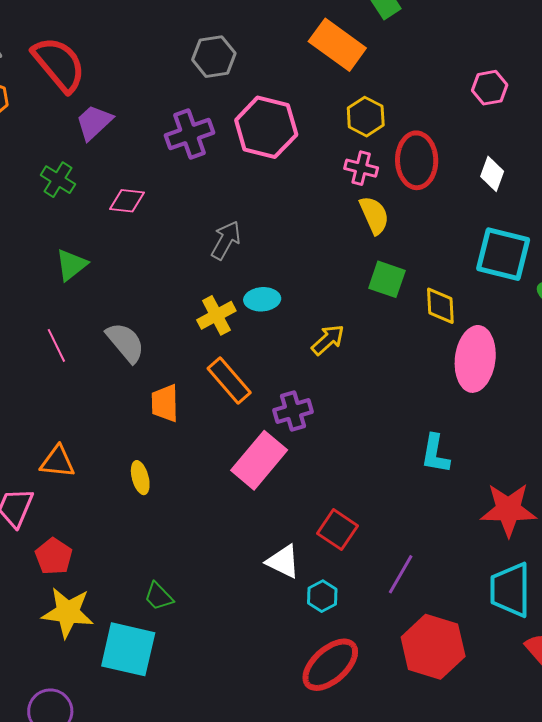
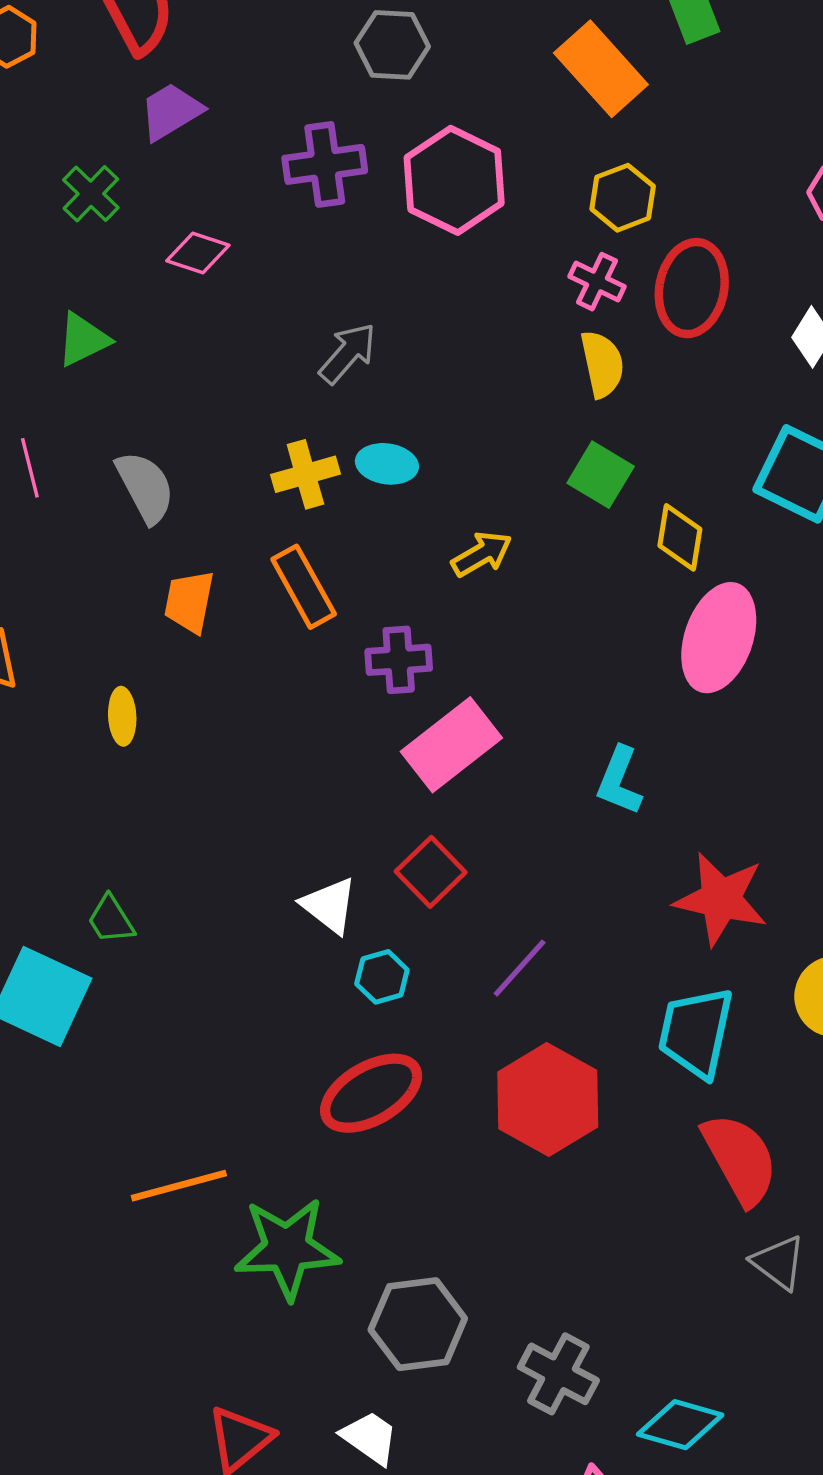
pink rectangle: (259, 460) -> (451, 745), moved

